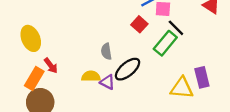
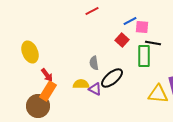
black line: (176, 28) -> (153, 43), turned -35
green rectangle: (165, 43) -> (144, 56), turned -40
orange rectangle: (34, 79) -> (48, 91), moved

